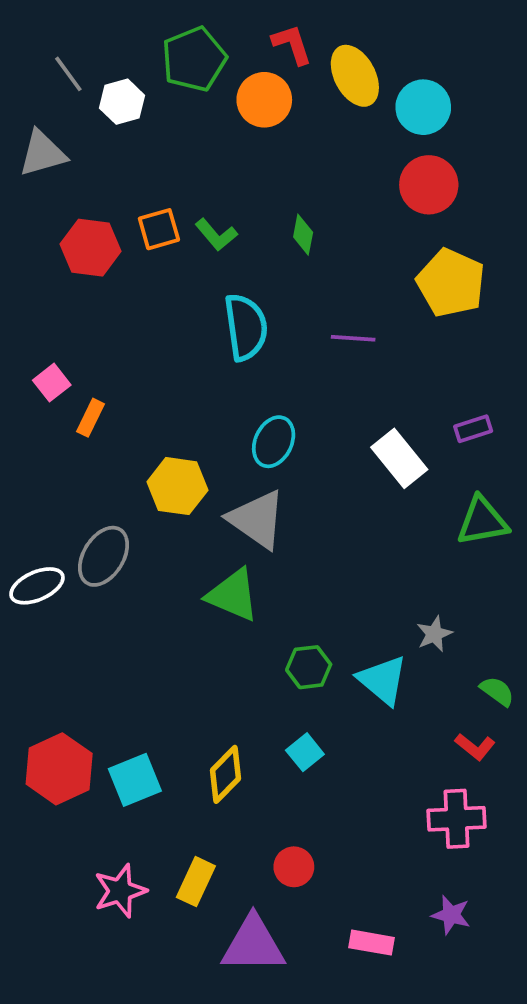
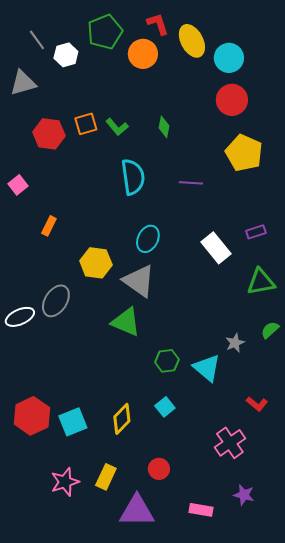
pink square: (52, 383) -> (18, 185), moved
green semicircle: (497, 691) -> (270, 330), moved, turned -78
pink cross: (457, 819) -> (230, 443), moved, turned -32

